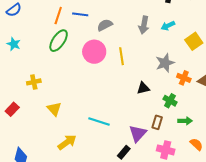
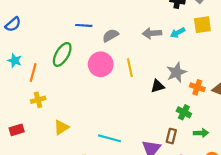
orange line: (58, 16) -> (33, 72), moved
gray arrow: (144, 25) -> (152, 33), turned 78
yellow square: (194, 41) -> (202, 25), moved, turned 30
black triangle: (143, 88) -> (158, 86), moved
red rectangle: (12, 109) -> (17, 130), turned 32
yellow triangle: (54, 109) -> (61, 127), turned 42

